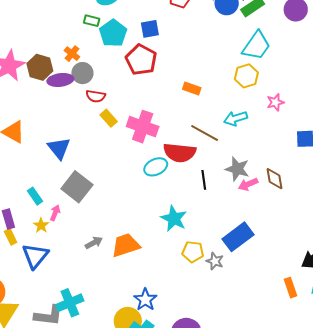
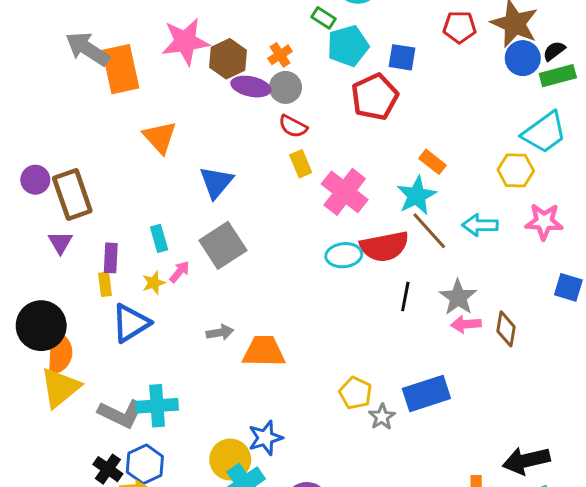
pink star: (275, 102) -> (544, 222), size x1.4
red semicircle: (180, 153) -> (384, 246), turned -36
cyan star: (174, 219) -> (417, 196), moved

